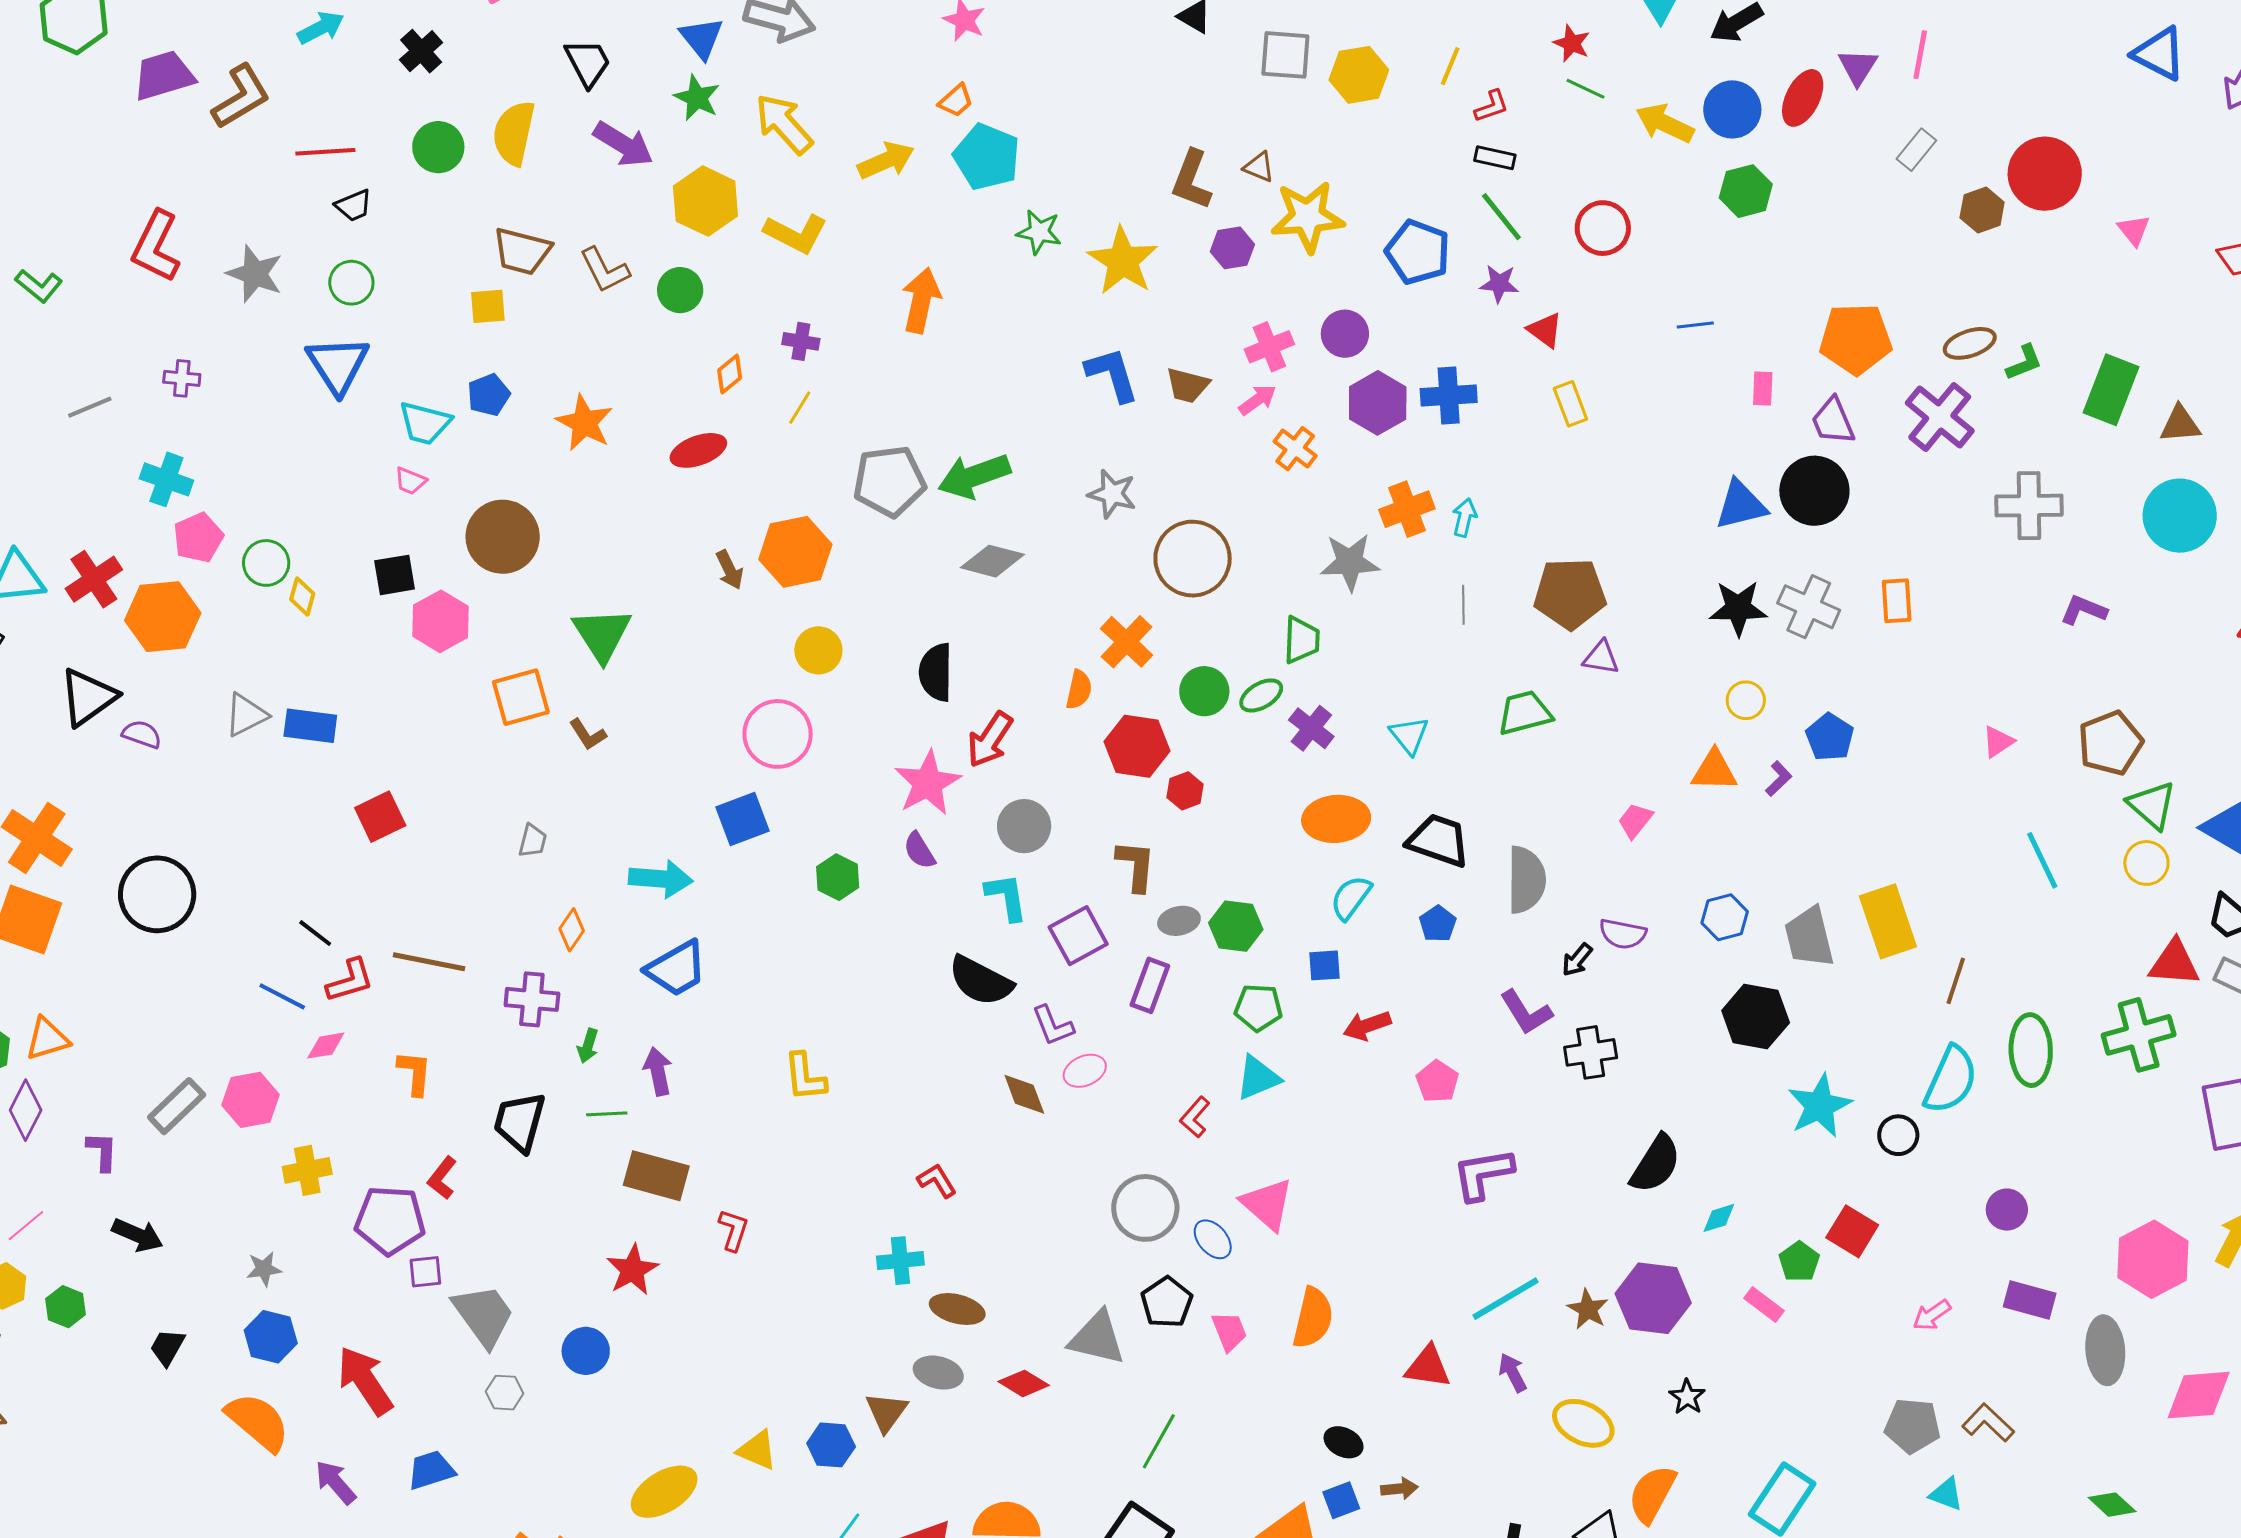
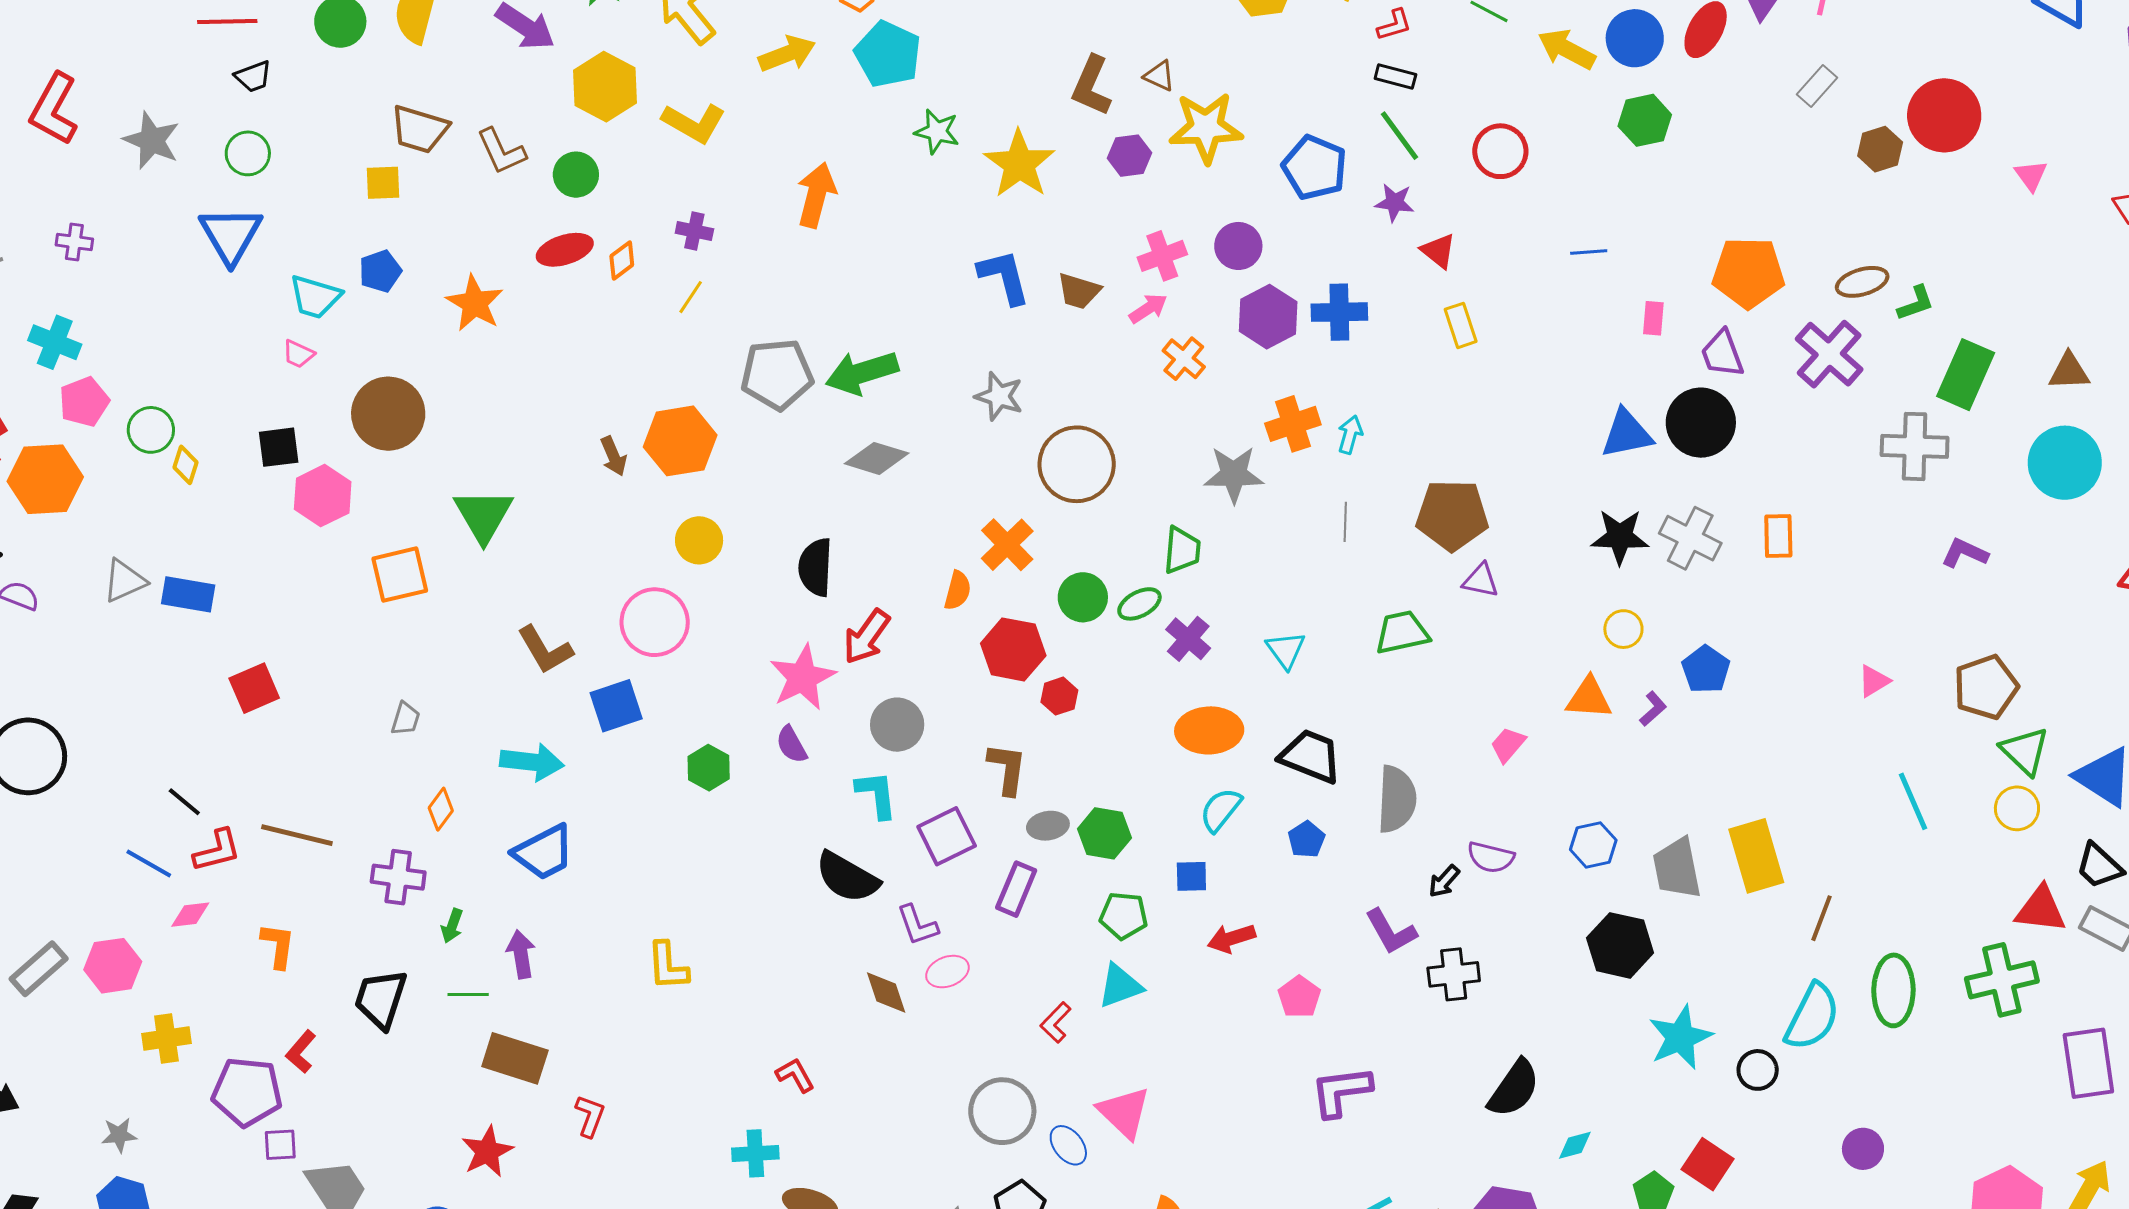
green rectangle: (2111, 390) -> (1966, 375), moved
red ellipse: (698, 450) -> (565, 250), moved
brown L-shape: (588, 734) -> (545, 650), moved, size x1.5

